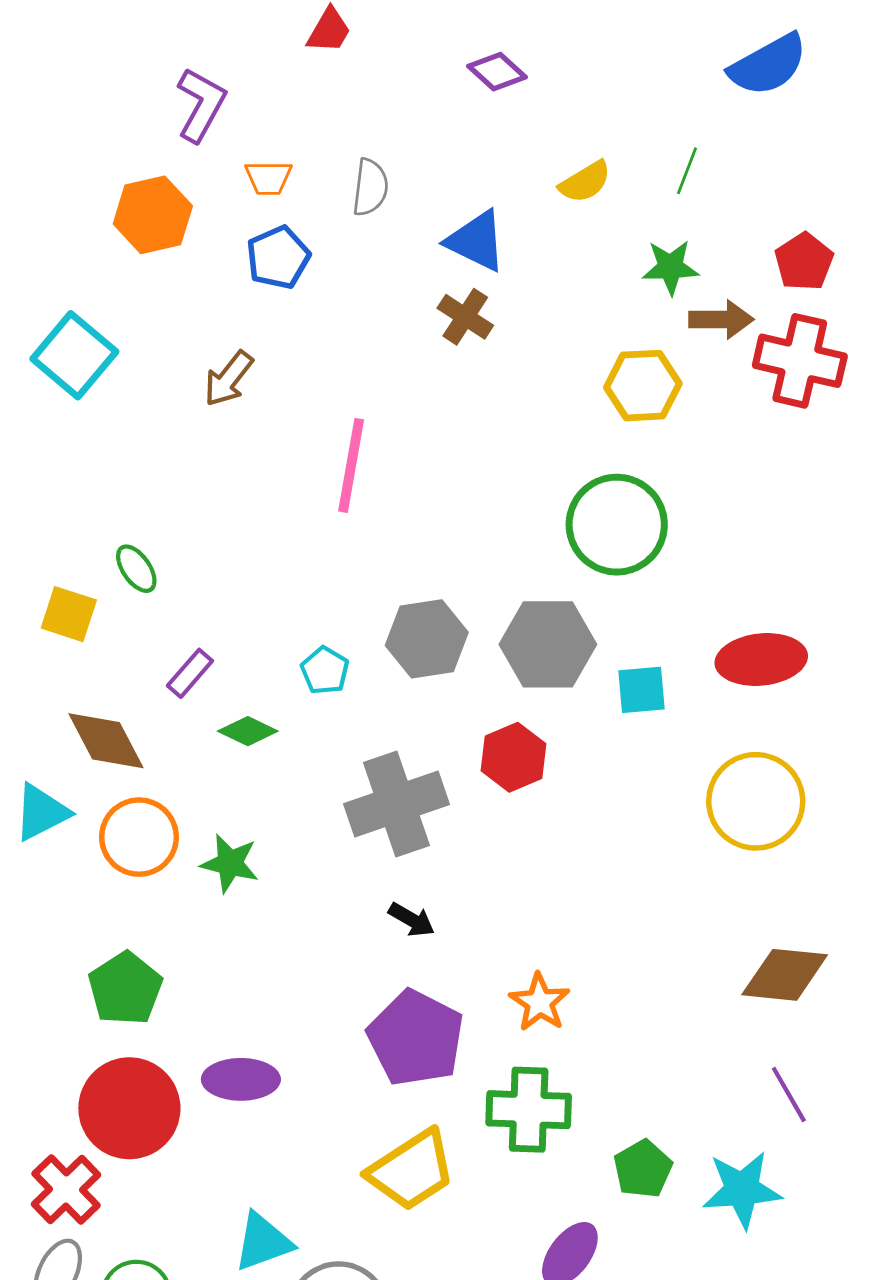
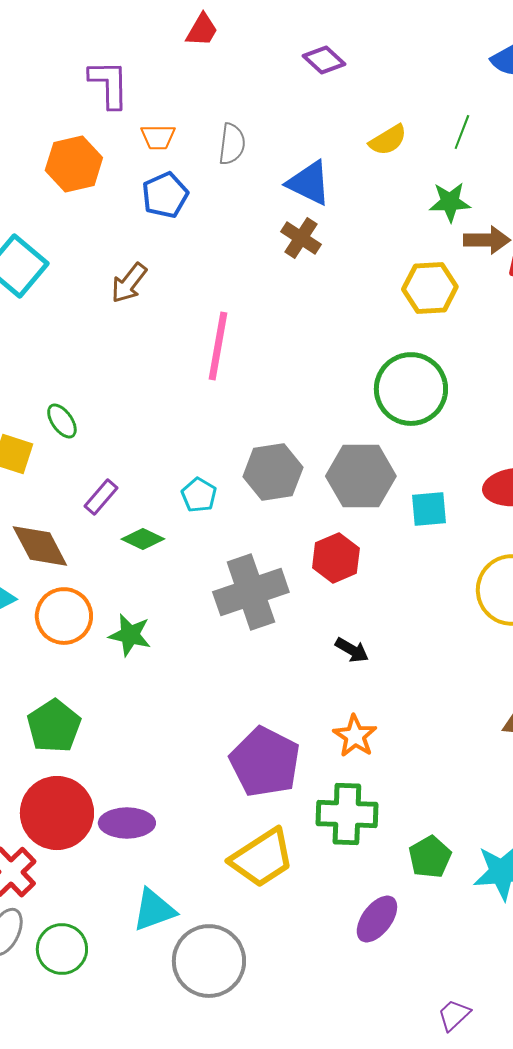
purple L-shape: (201, 105) -> (109, 84), turned -30
black arrow: (412, 920) -> (352, 650), moved
purple ellipse: (241, 1079) -> (127, 823), moved

